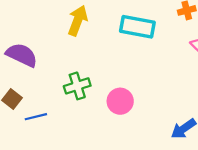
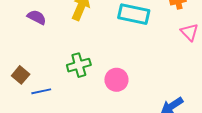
purple semicircle: (22, 55) -> (37, 17), moved, size x0.7

